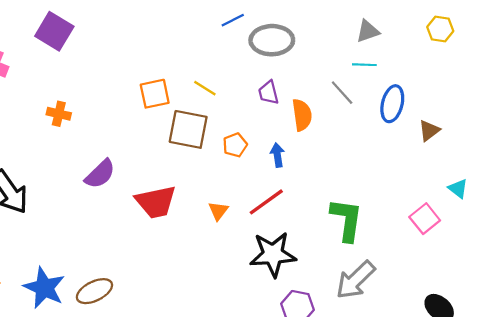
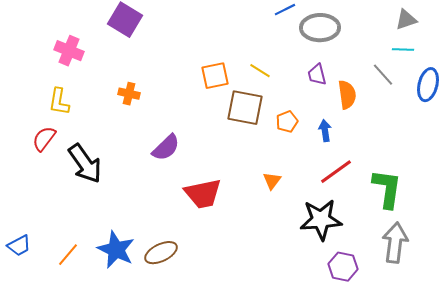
red trapezoid: (156, 202) -> (203, 194), moved
red line: (266, 202) -> (336, 172), moved
gray arrow: (355, 280) -> (395, 243), turned 141

